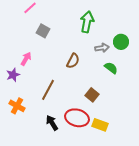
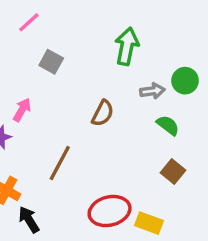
brown square: (92, 95) -> (173, 172), moved
red ellipse: (77, 118) -> (110, 211), turned -30
black arrow: (52, 123) -> (29, 220), moved

